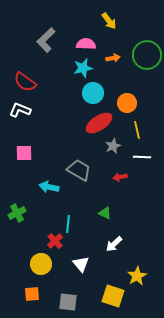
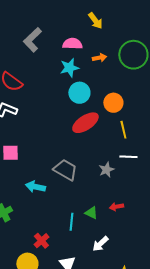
gray star: (113, 146) -> (106, 170), moved
red arrow: (120, 177) -> (116, 207), moved
cyan line: (68, 224) -> (71, 222), moved

